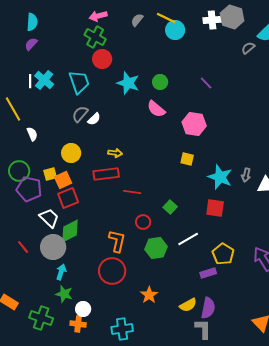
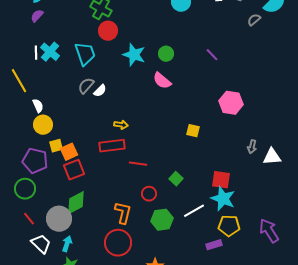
pink hexagon: (194, 124) -> (231, 103), moved
yellow circle: (71, 153) -> (43, 125), moved
green circle: (19, 171) -> (25, 189), moved
cyan star: (220, 177) -> (223, 199), moved
white trapezoid: (49, 218) -> (41, 244), moved
yellow pentagon: (223, 254) -> (229, 226), turned -30

